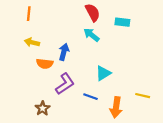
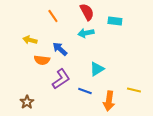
orange line: (29, 14) -> (53, 16), moved, turned -40
cyan arrow: (92, 35) -> (86, 33), turned -49
blue arrow: (64, 52) -> (60, 49), turned -63
brown star: (43, 108) -> (27, 102), moved

